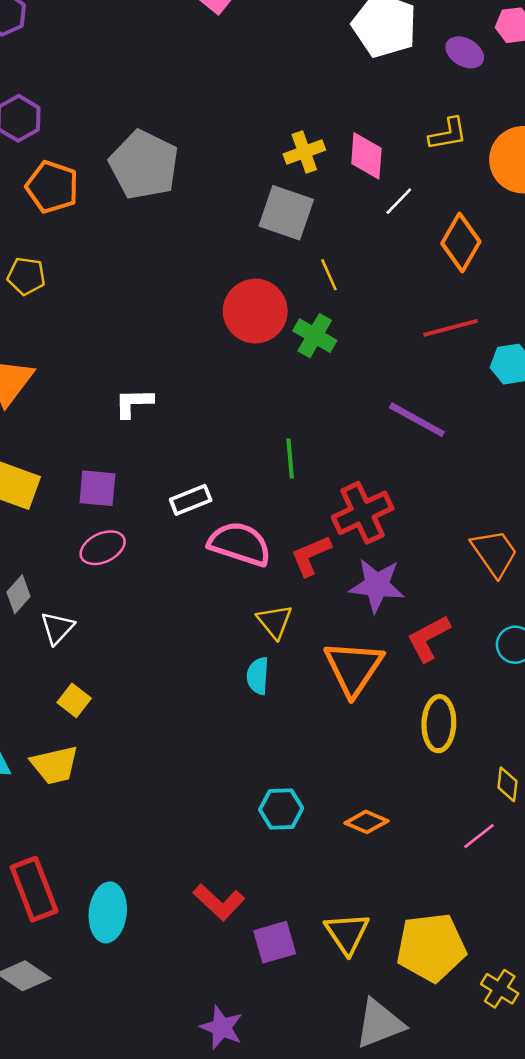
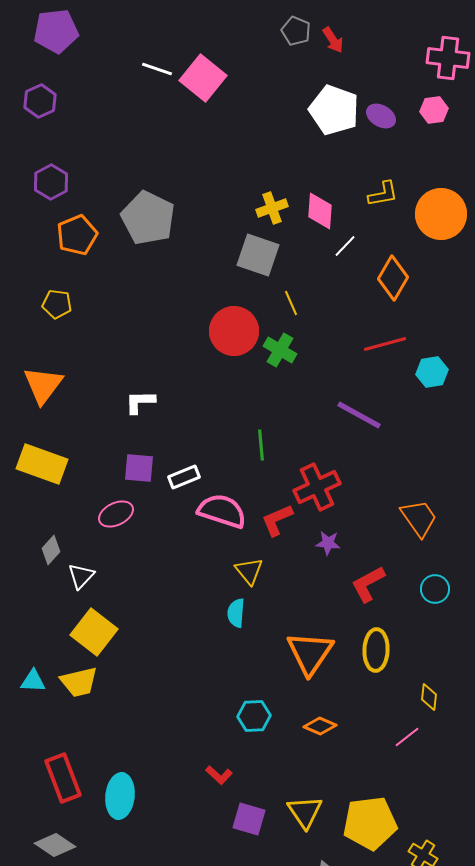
purple ellipse: (465, 52) -> (381, 116), moved
orange pentagon: (52, 187) -> (77, 235), turned 30
purple square: (97, 488) -> (139, 468), moved
purple star: (377, 585) -> (328, 543), size x0.6
orange triangle: (354, 668) -> (310, 653), moved
yellow square: (74, 700) -> (94, 632), size x1.8
red L-shape: (219, 902) -> (219, 775), moved, size x0.7
purple square: (275, 942) -> (249, 819), turned 32

